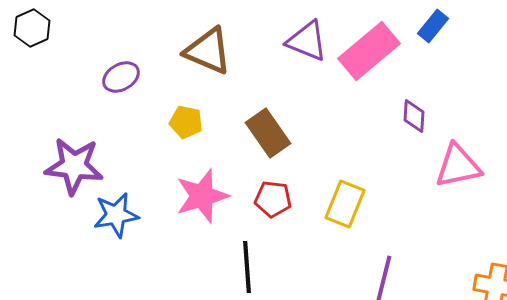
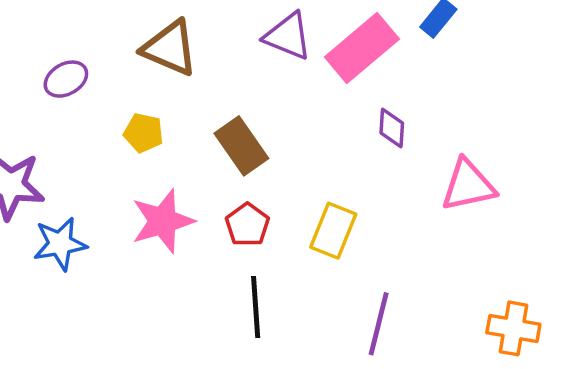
purple diamond: (414, 116) -> (392, 128), moved
red pentagon: (273, 199) -> (247, 225), turned 30
black line: (247, 267) -> (256, 307), moved

